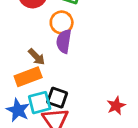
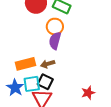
brown arrow: (37, 57) -> (48, 64), moved, turned 112

